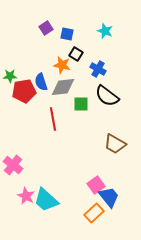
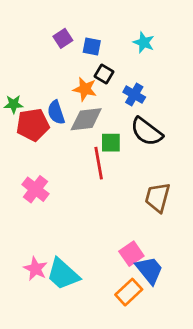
red line: (53, 119) -> (99, 163), moved
brown trapezoid: (115, 144) -> (158, 197), turned 75
pink cross: (13, 165) -> (35, 189), moved

